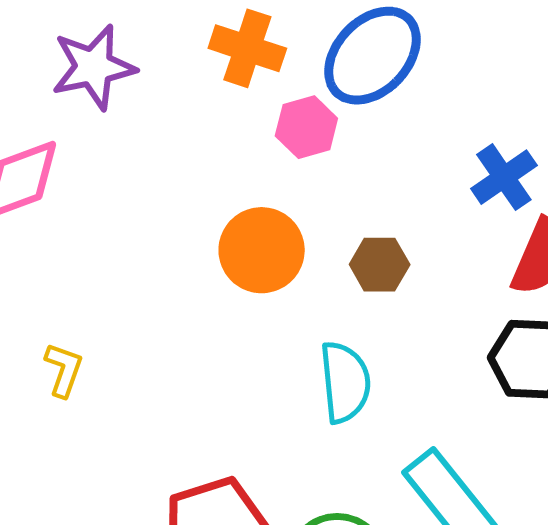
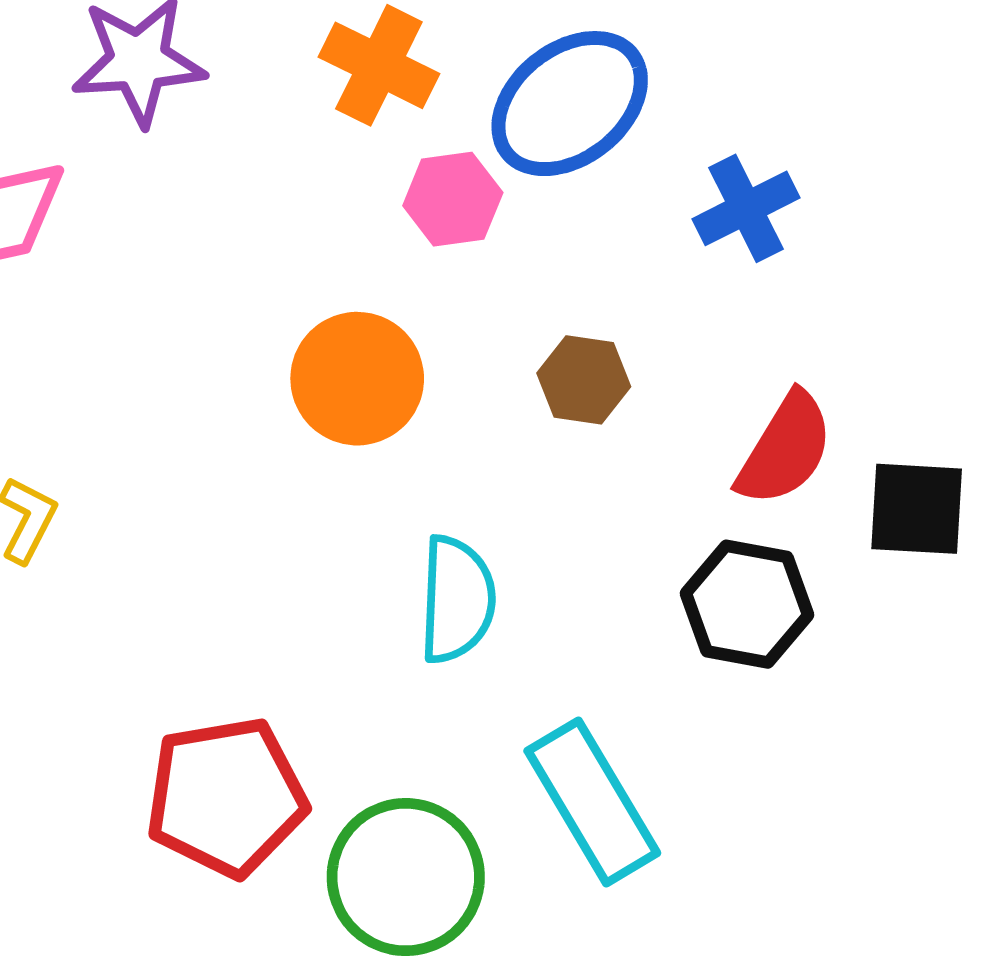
blue cross: (504, 177) -> (746, 208), moved
brown hexagon: (380, 265) -> (584, 380), moved

